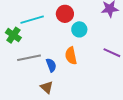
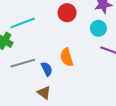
red circle: (65, 14) -> (67, 13), moved
cyan circle: (79, 29) -> (98, 28), moved

